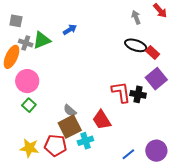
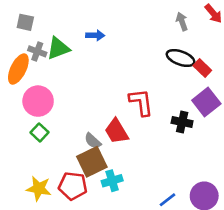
blue arrow: (70, 30) -> (95, 35), turned 32
red L-shape: (121, 92) -> (141, 102), moved
red trapezoid: (102, 120) -> (117, 131), moved

